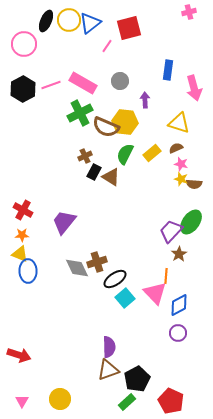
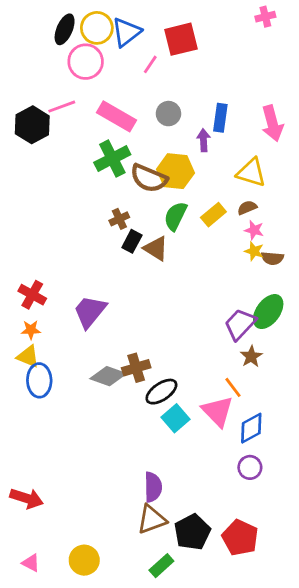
pink circle: (24, 44) -> (86, 62), moved
blue rectangle: (168, 70) -> (220, 118), moved
pink line: (51, 85) -> (62, 107), moved
gray diamond: (77, 268) -> (108, 376), turned -45
orange line: (166, 276) -> (233, 387), turned -42
pink triangle: (22, 401) -> (31, 563), turned -32
red pentagon: (171, 401) -> (240, 538), moved
green rectangle: (127, 402) -> (161, 566), moved

